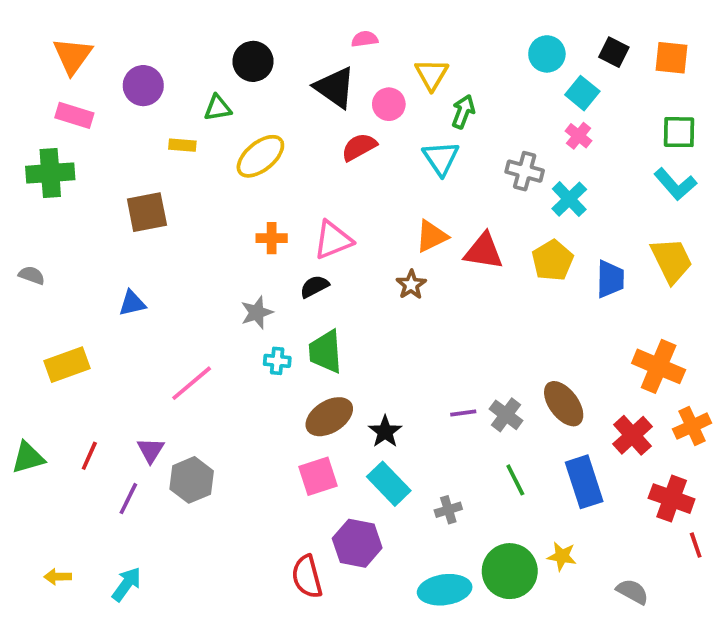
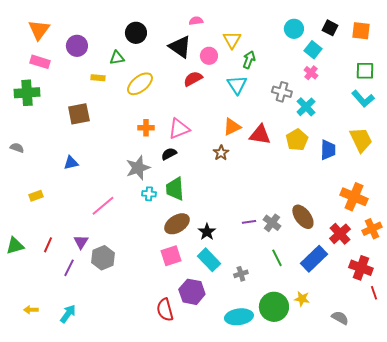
gray star: (257, 313) -> (138, 168), size x1.4
yellow rectangle: (67, 365) -> (36, 196), size x0.6
blue rectangle: (584, 482) -> (314, 259), turned 64

